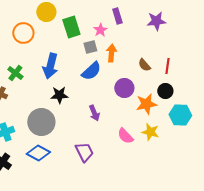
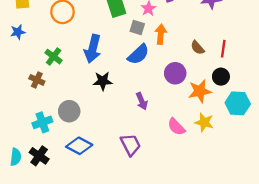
gray square: (90, 47) -> (137, 28), turned 32
gray circle: (41, 122) -> (69, 111), moved, size x0.7

